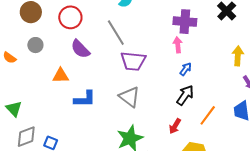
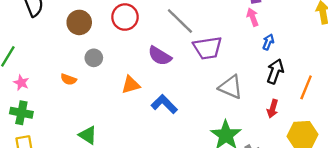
purple semicircle: (80, 49) -> (160, 56), moved
gray triangle: (129, 97) -> (231, 87), moved
blue L-shape: (85, 99) -> (164, 104), turned -120

